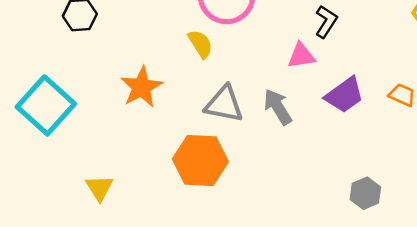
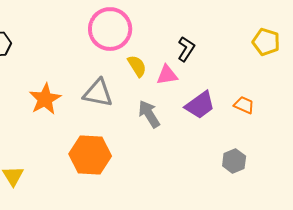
yellow semicircle: (200, 44) -> (137, 66), moved
gray triangle: (224, 104) -> (98, 93), moved
gray hexagon: (365, 193) -> (234, 161), moved

